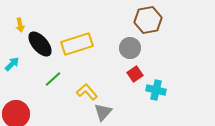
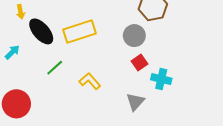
gray triangle: (103, 112) -> (135, 102), moved

